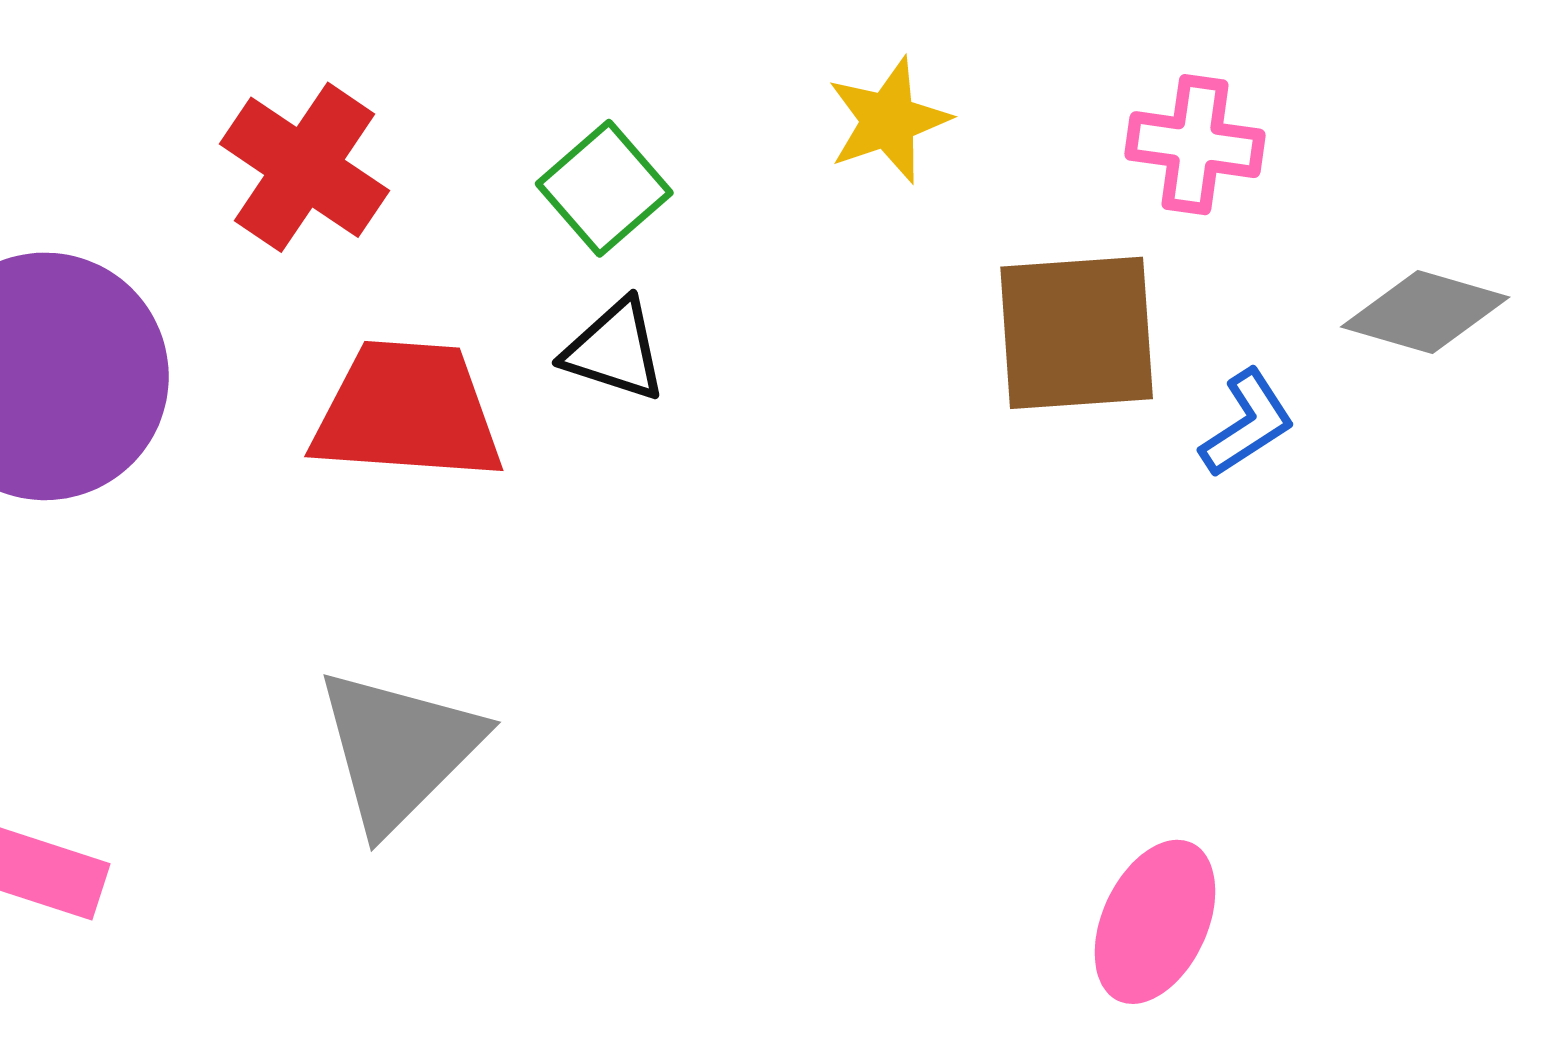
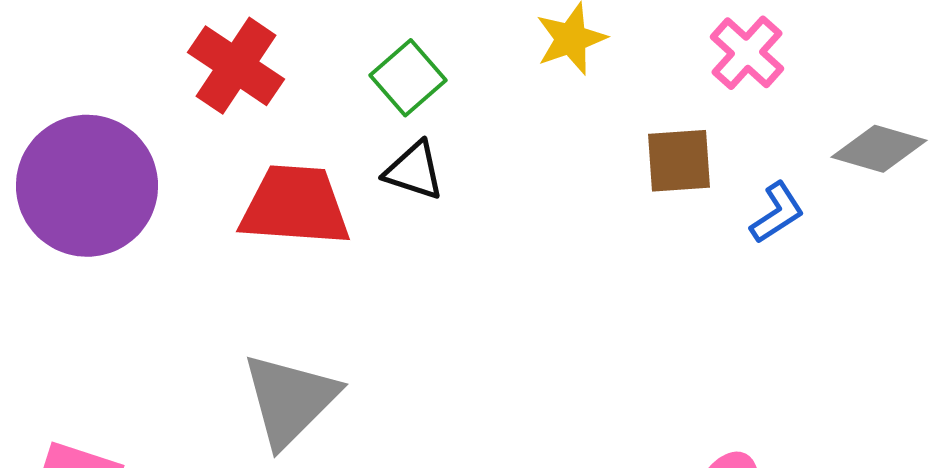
pink cross: (1195, 145) -> (747, 53), turned 34
brown square: (1077, 333) -> (679, 161), size x0.7

